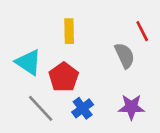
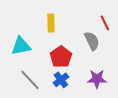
cyan triangle: (28, 62) -> (21, 46), turned -45
red pentagon: (64, 77) -> (61, 57), moved

